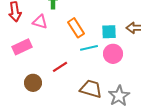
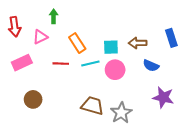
pink triangle: (40, 22) -> (40, 37), turned -42
red line: (60, 67) -> (61, 64), moved, turned 35

